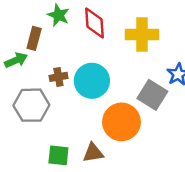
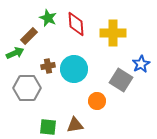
brown rectangle: (34, 38) -> (29, 36), turned 30
orange circle: (121, 122) -> (97, 101), size x0.6

